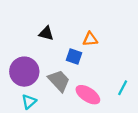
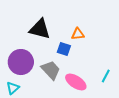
black triangle: (46, 33) -> (40, 29), size x1.6
cyan triangle: (29, 102) -> (13, 88), moved

